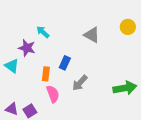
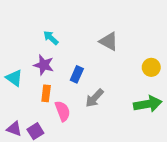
yellow circle: (128, 27) -> (151, 67), moved
purple star: (27, 48) -> (44, 65), moved
orange rectangle: (46, 74) -> (46, 93), moved

